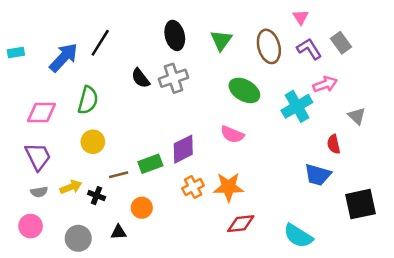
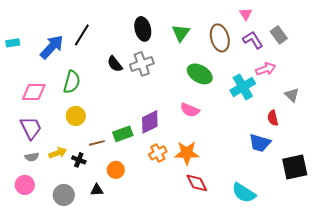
red diamond: (241, 224) -> (197, 183), turned 70

